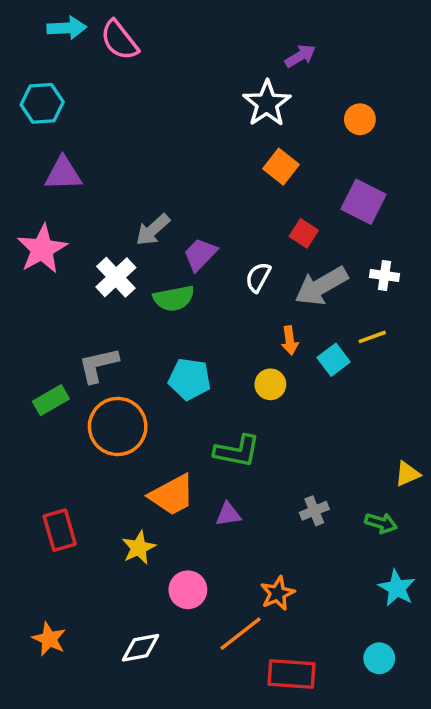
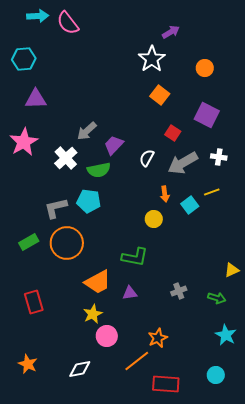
cyan pentagon: (190, 379) -> (89, 201), moved
green rectangle: (51, 400) -> (29, 242), moved
yellow star: (139, 548) -> (93, 314), moved

